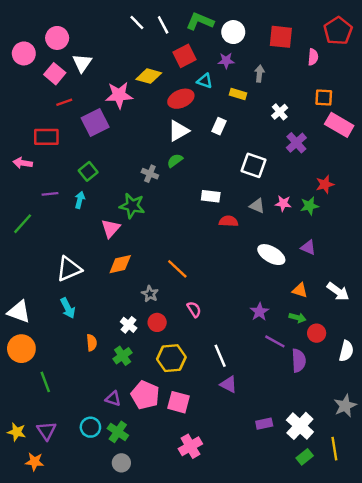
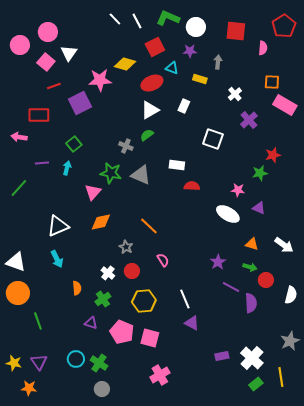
pink star: (283, 203) -> (238, 190), moved
gray triangle: (257, 206) -> (141, 175), moved, size x1.5
purple triangle: (113, 399) -> (91, 323), moved

